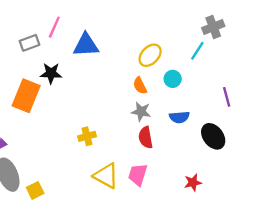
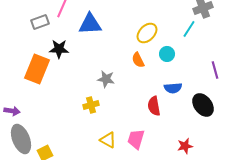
gray star: (141, 112) -> (106, 79), moved
red semicircle: (146, 137) -> (154, 106), moved
yellow triangle: (106, 176) -> (108, 140), size x0.7

